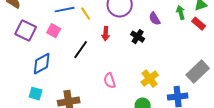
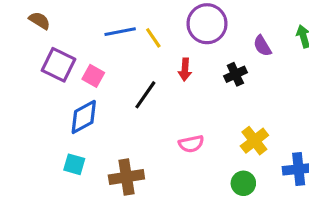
pink square: (54, 31) -> (93, 76), moved
black cross: (138, 37) -> (235, 74), turned 32
pink semicircle: (110, 81) -> (191, 144), turned -84

